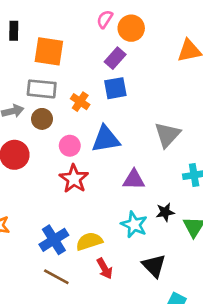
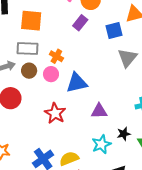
blue square: (115, 88) -> (114, 31), moved
gray triangle: (167, 135) -> (127, 58), moved
pink circle: (70, 146) -> (51, 74), moved
cyan star: (134, 225) -> (101, 144), turned 30

